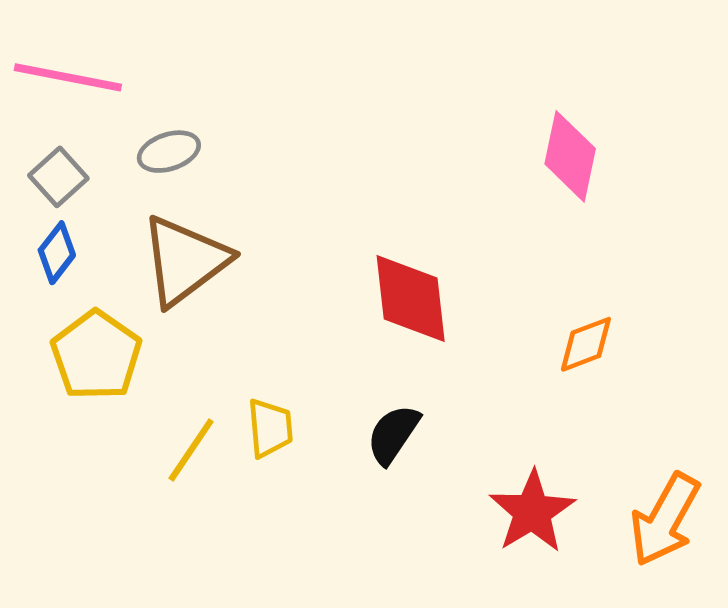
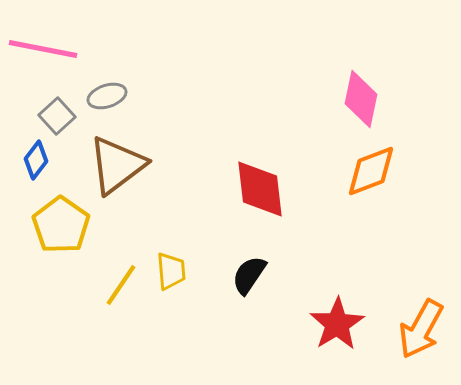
gray square: (58, 177) -> (57, 116), moved
orange diamond: (586, 344) -> (371, 171), moved, size x1.4

